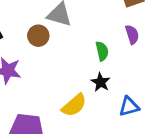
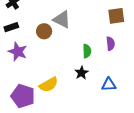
yellow semicircle: (74, 105) -> (49, 85), moved
blue triangle: (129, 106) -> (109, 85), moved

